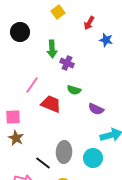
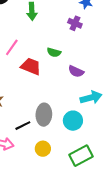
purple cross: (67, 63) -> (75, 23), moved
black line: (43, 163) -> (23, 126), turned -63

